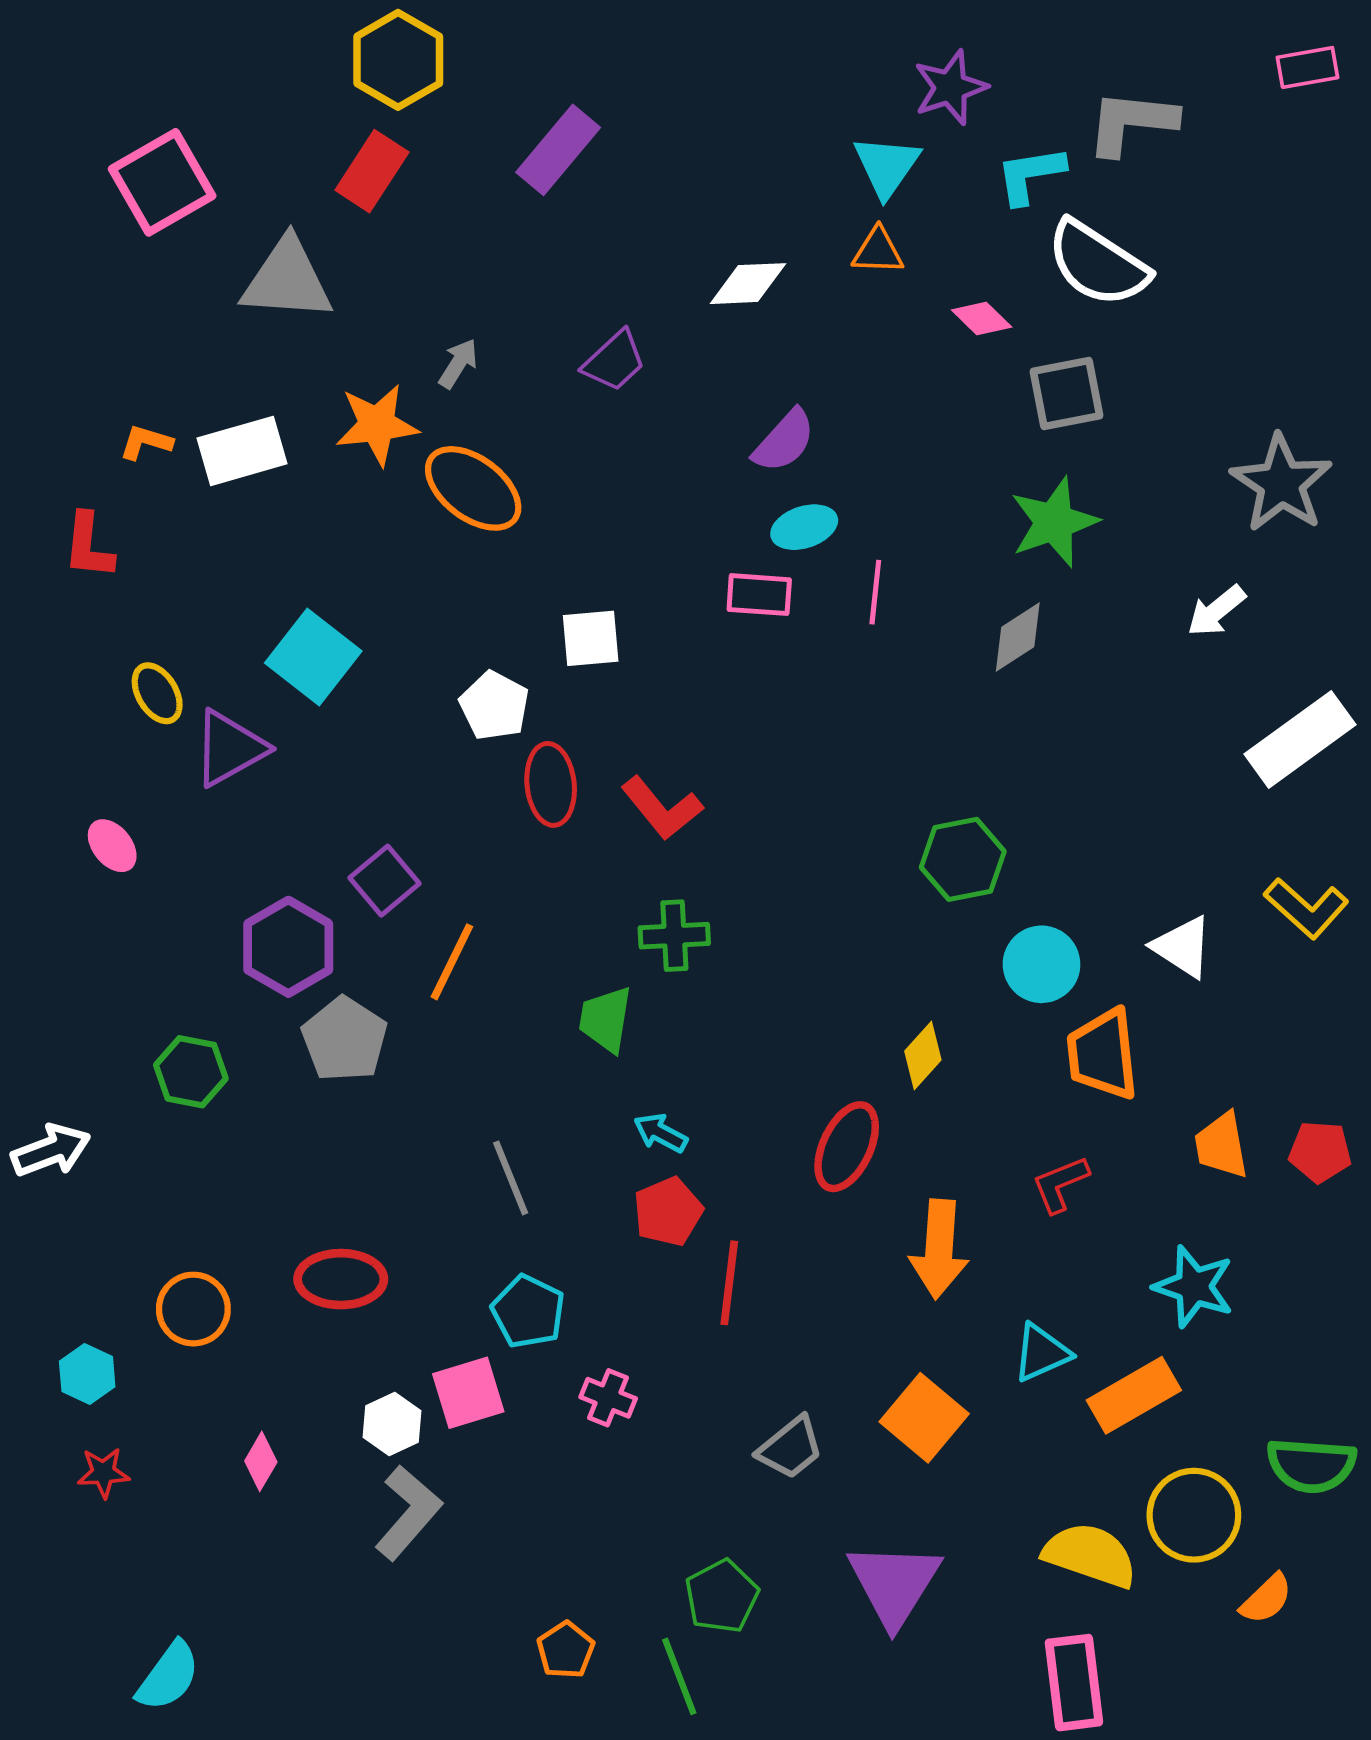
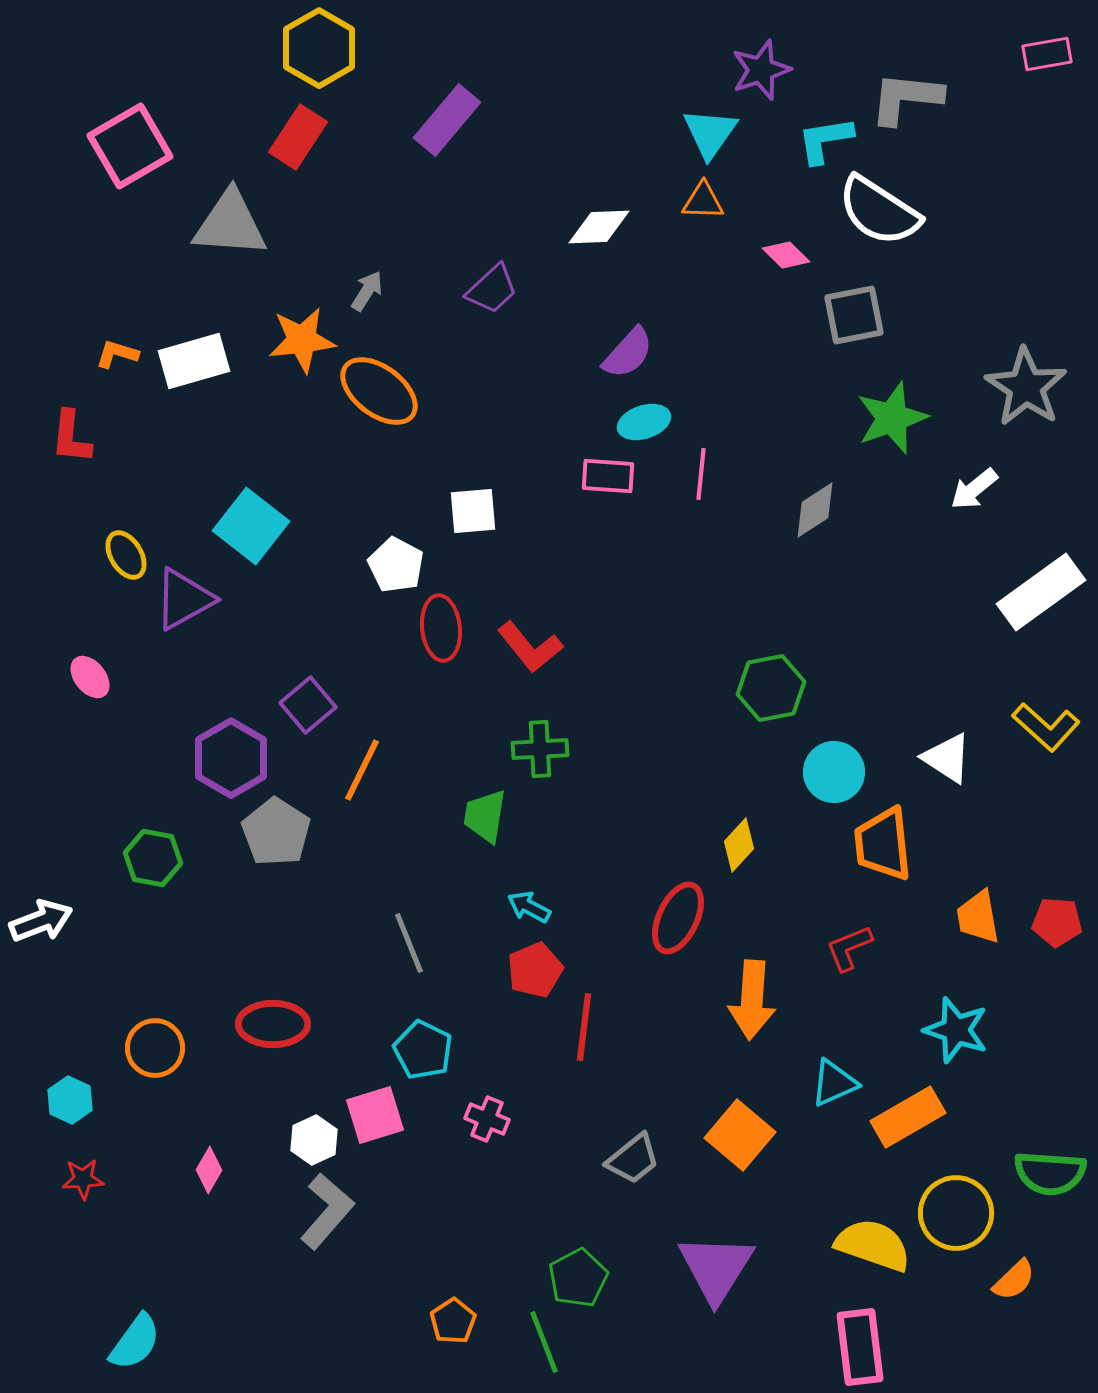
green star: (1054, 522) -> (892, 418), moved

